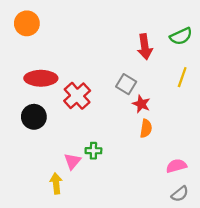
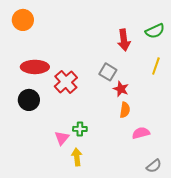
pink semicircle: (176, 166) -> (141, 133), moved
yellow arrow: (56, 183) -> (77, 157), moved

